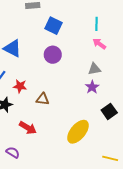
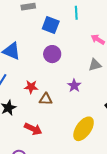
cyan line: (96, 24) -> (76, 13), moved
red star: (20, 86) -> (31, 87), moved
purple star: (92, 87) -> (74, 86), moved

